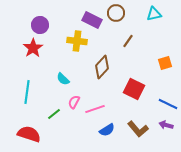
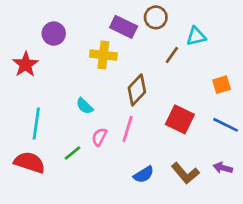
cyan triangle: (154, 14) -> (196, 36), moved
red star: (33, 48) -> (25, 64), moved
blue line: (168, 104) -> (226, 125), moved
pink line: (95, 109) -> (128, 129), moved, turned -54
red semicircle: (29, 134) -> (30, 162), moved

